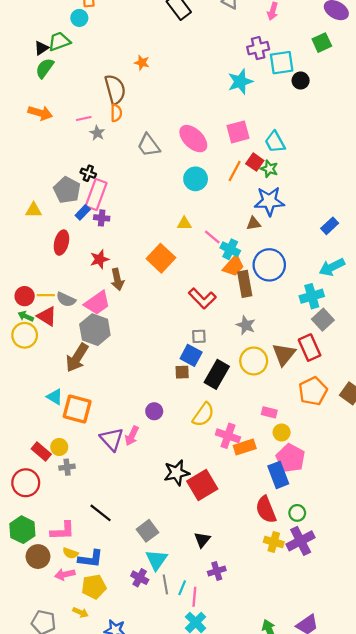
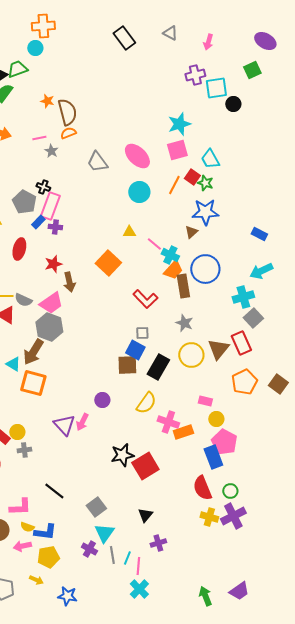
orange star: (142, 63) -> (47, 101), moved
cyan star: (240, 82) -> (179, 124), moved
orange semicircle: (116, 113) -> (68, 133), turned -112
brown triangle: (254, 224) -> (191, 232), turned -32
blue rectangle: (330, 226) -> (259, 234), turned 70
brown square: (182, 372) -> (127, 365), size x1.5
cyan triangle: (55, 397) -> (13, 364), moved
orange square: (77, 409) -> (33, 383), moved

